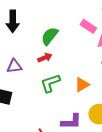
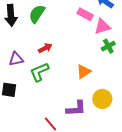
green semicircle: (50, 36) -> (37, 14), moved
green L-shape: (50, 83) -> (39, 72), moved

